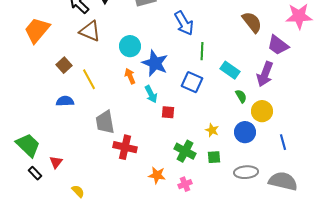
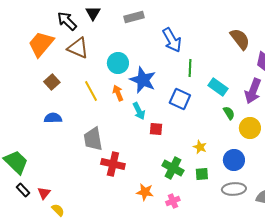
orange trapezoid: (37, 30) -> (41, 44), moved
yellow line: (89, 79) -> (91, 91), moved
blue circle: (245, 132) -> (234, 160), moved
red triangle: (56, 162) -> (44, 193), moved
yellow semicircle: (78, 191) -> (58, 210), moved

